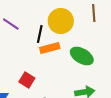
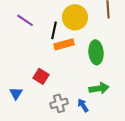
green ellipse: (82, 56) -> (96, 52), turned 55

